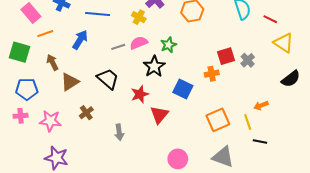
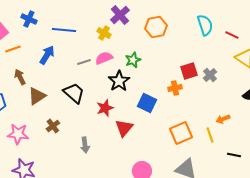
black line: (260, 141) -> (234, 155), moved

